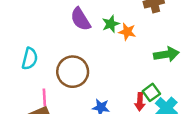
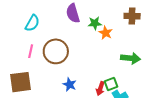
cyan semicircle: (30, 59) -> (32, 23), moved
pink line: (44, 98) -> (31, 51), moved

